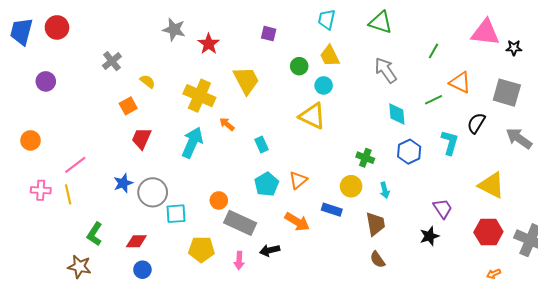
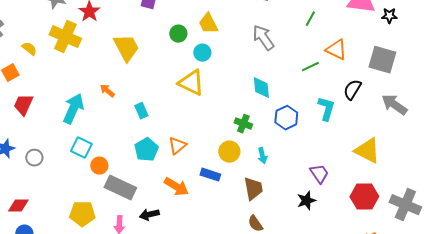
yellow cross: (199, 96) -> (65, 37), moved
cyan diamond: (397, 114) -> (261, 88), moved
gray circle: (153, 192) -> (34, 158), size x0.6
cyan square: (176, 214) -> (81, 148), moved, turned 30

